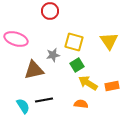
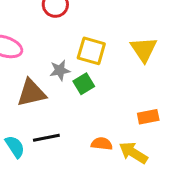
green square: (77, 65) -> (84, 84), moved
yellow arrow: (88, 83) -> (133, 153), moved

